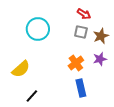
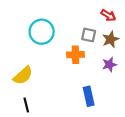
red arrow: (84, 14) -> (108, 15), moved
orange cross: (76, 63) -> (75, 55), moved, turned 35
black line: (32, 96) -> (26, 105), moved, turned -56

